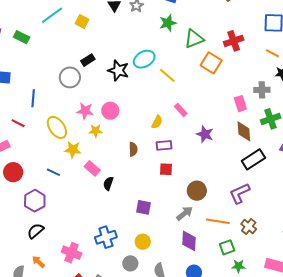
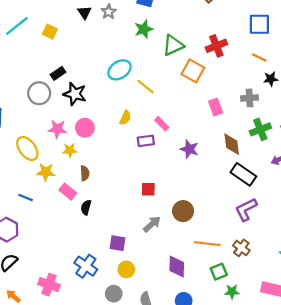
black star: (118, 70) -> (75, 94), moved
pink rectangle: (240, 104) -> (216, 107), moved
yellow semicircle: (157, 122) -> (125, 118), moved
purple rectangle: (164, 145) -> (146, 141), moved
brown semicircle: (133, 149) -> (85, 173), moved
black rectangle: (253, 159) -> (243, 174), turned 70
purple L-shape: (240, 193) -> (246, 209), moved
purple square: (143, 207) -> (117, 243), moved
gray arrow: (185, 213) -> (152, 224), moved
blue cross: (106, 237) -> (86, 266), turned -35

